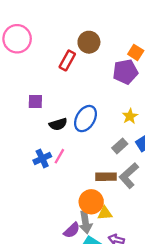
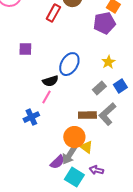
black semicircle: (58, 124) -> (50, 81), moved
blue cross: (42, 158) -> (31, 117), moved
yellow triangle: (105, 213) -> (86, 147), turned 40
gray arrow: (85, 222) -> (69, 155), turned 42

